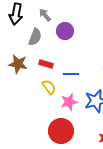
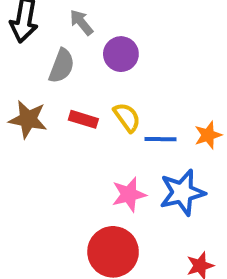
blue line: (71, 74) -> (160, 139), moved
yellow semicircle: (49, 87) -> (127, 117), moved

